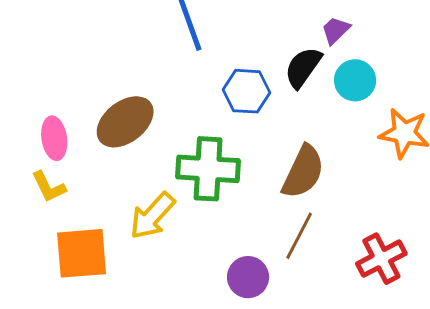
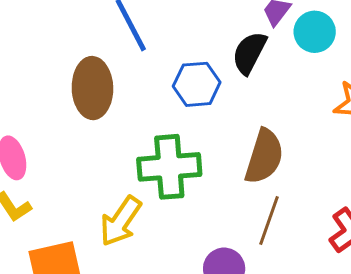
cyan circle: (355, 80) -> (315, 32), moved
brown ellipse: (125, 122) -> (92, 88), moved, turned -46

